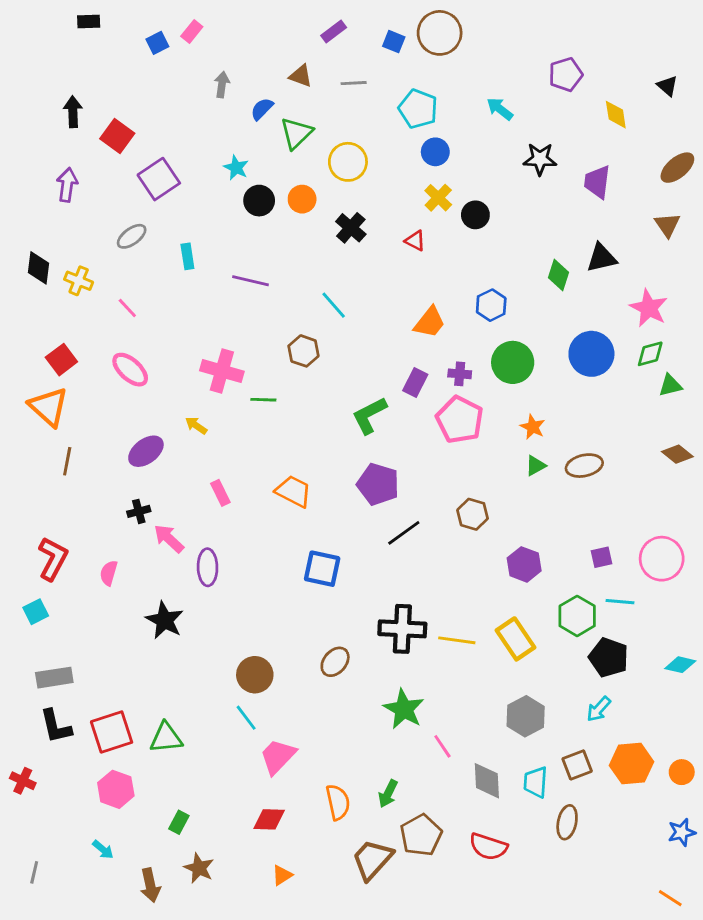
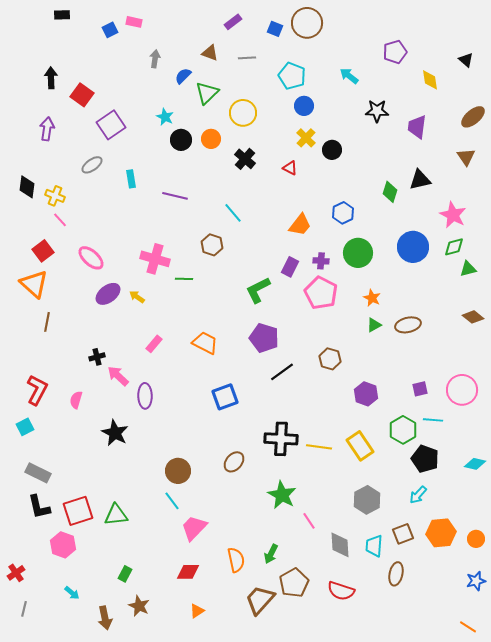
pink rectangle: (192, 32) -> (134, 22), turned 63
pink line: (127, 308) -> (60, 220), moved
purple ellipse: (146, 451) -> (108, 294), moved
pink rectangle: (220, 493) -> (154, 344), turned 66
blue square: (322, 569) -> (225, 397), turned -32
gray rectangle: (54, 678) -> (38, 473), turned 35
red cross: (23, 781) -> (16, 573), moved, turned 30
pink hexagon: (116, 789) -> (63, 545), moved

